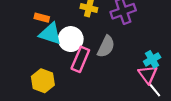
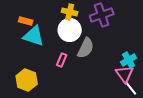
white circle: (71, 39) -> (70, 30), moved
pink rectangle: (80, 59) -> (62, 60), size x0.6

